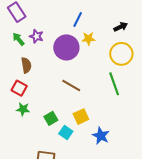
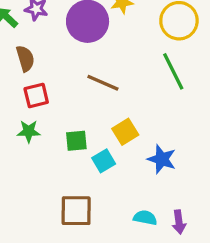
red square: (19, 88) -> (36, 95), moved, turned -35
green square: (51, 118) -> (76, 141), turned 32
cyan square: (66, 132) -> (104, 161), turned 32

